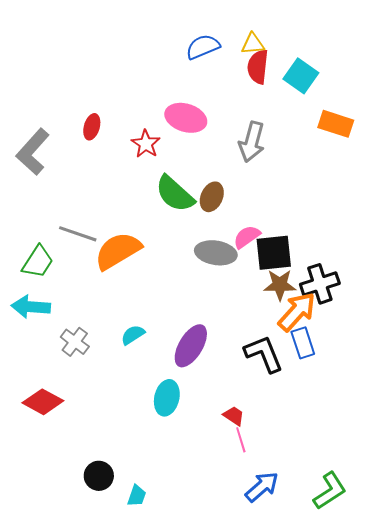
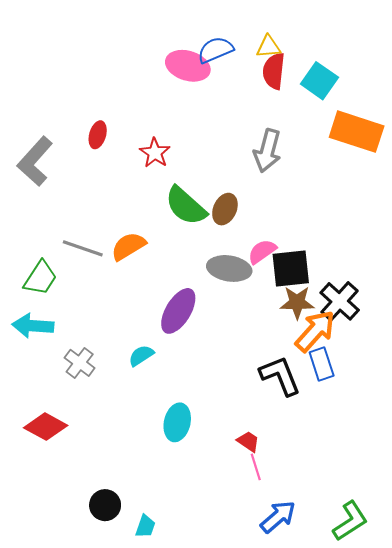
pink ellipse: (186, 118) -> (188, 66), moved
orange rectangle: (336, 124) -> (357, 132), size x1.4
orange semicircle: (118, 251) -> (128, 246), moved, size x0.7
black cross: (320, 284) -> (340, 301), turned -30
purple ellipse: (191, 346) -> (178, 311), moved

